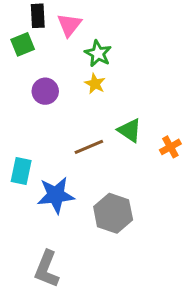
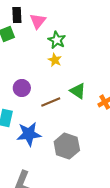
purple circle: (45, 91) -> (22, 88), moved

